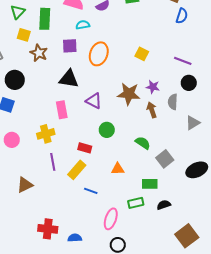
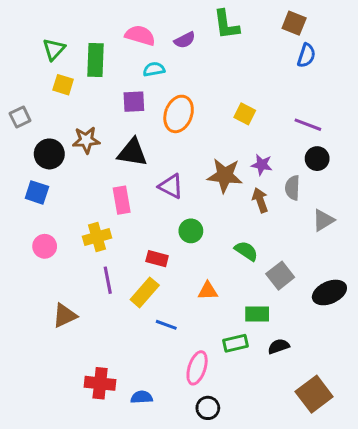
brown star: (39, 53) -> (86, 140), moved, turned -30

